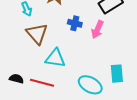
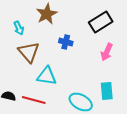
pink arrow: (97, 29) -> (107, 52), moved

